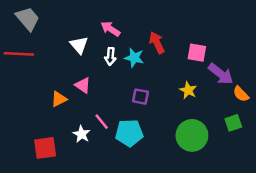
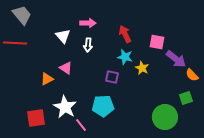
pink arrow: (110, 29) -> (88, 23), turned 147
cyan star: (134, 58) -> (125, 57), moved
yellow star: (188, 90) -> (142, 68), moved
pink line: (102, 122) -> (81, 125), moved
white star: (82, 134) -> (65, 107), size x1.6
green circle: (192, 135) -> (165, 117), moved

